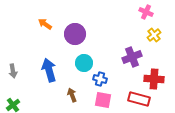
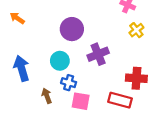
purple circle: (75, 34) -> (72, 29), moved
purple cross: (132, 57) -> (98, 54), moved
blue cross: (100, 79) -> (69, 83), moved

